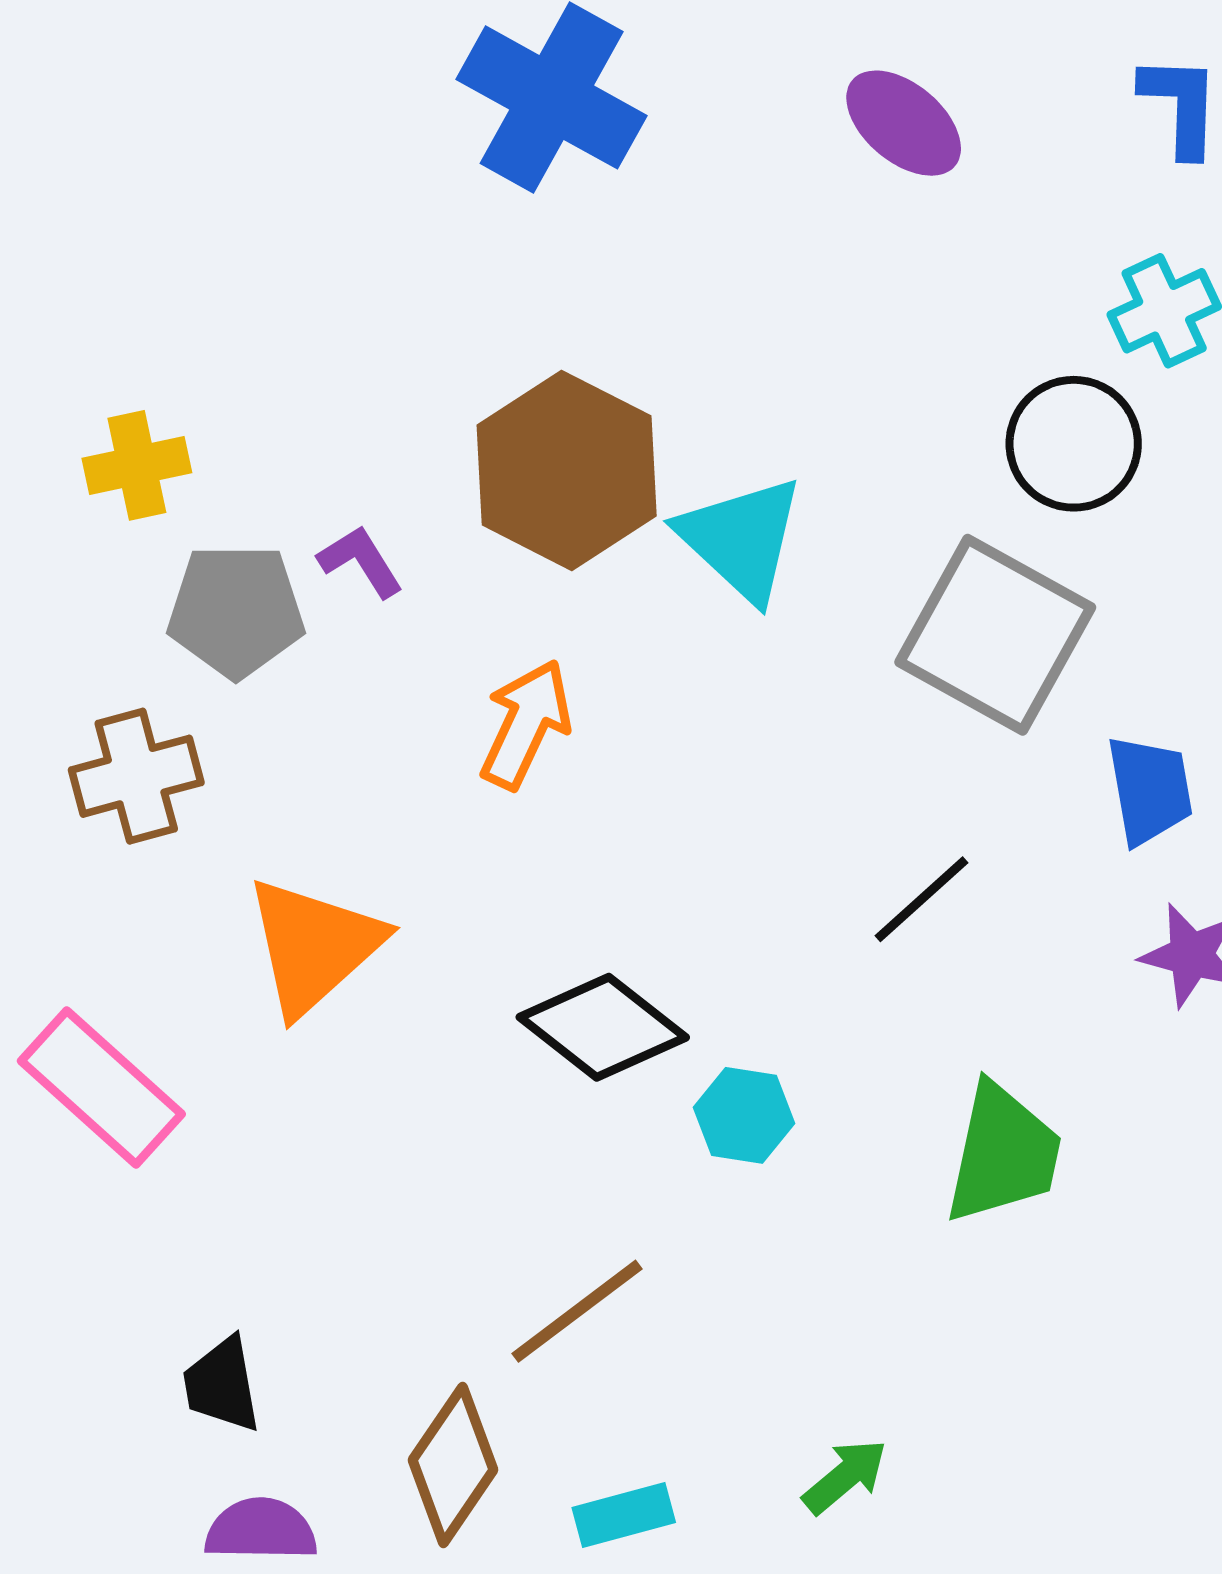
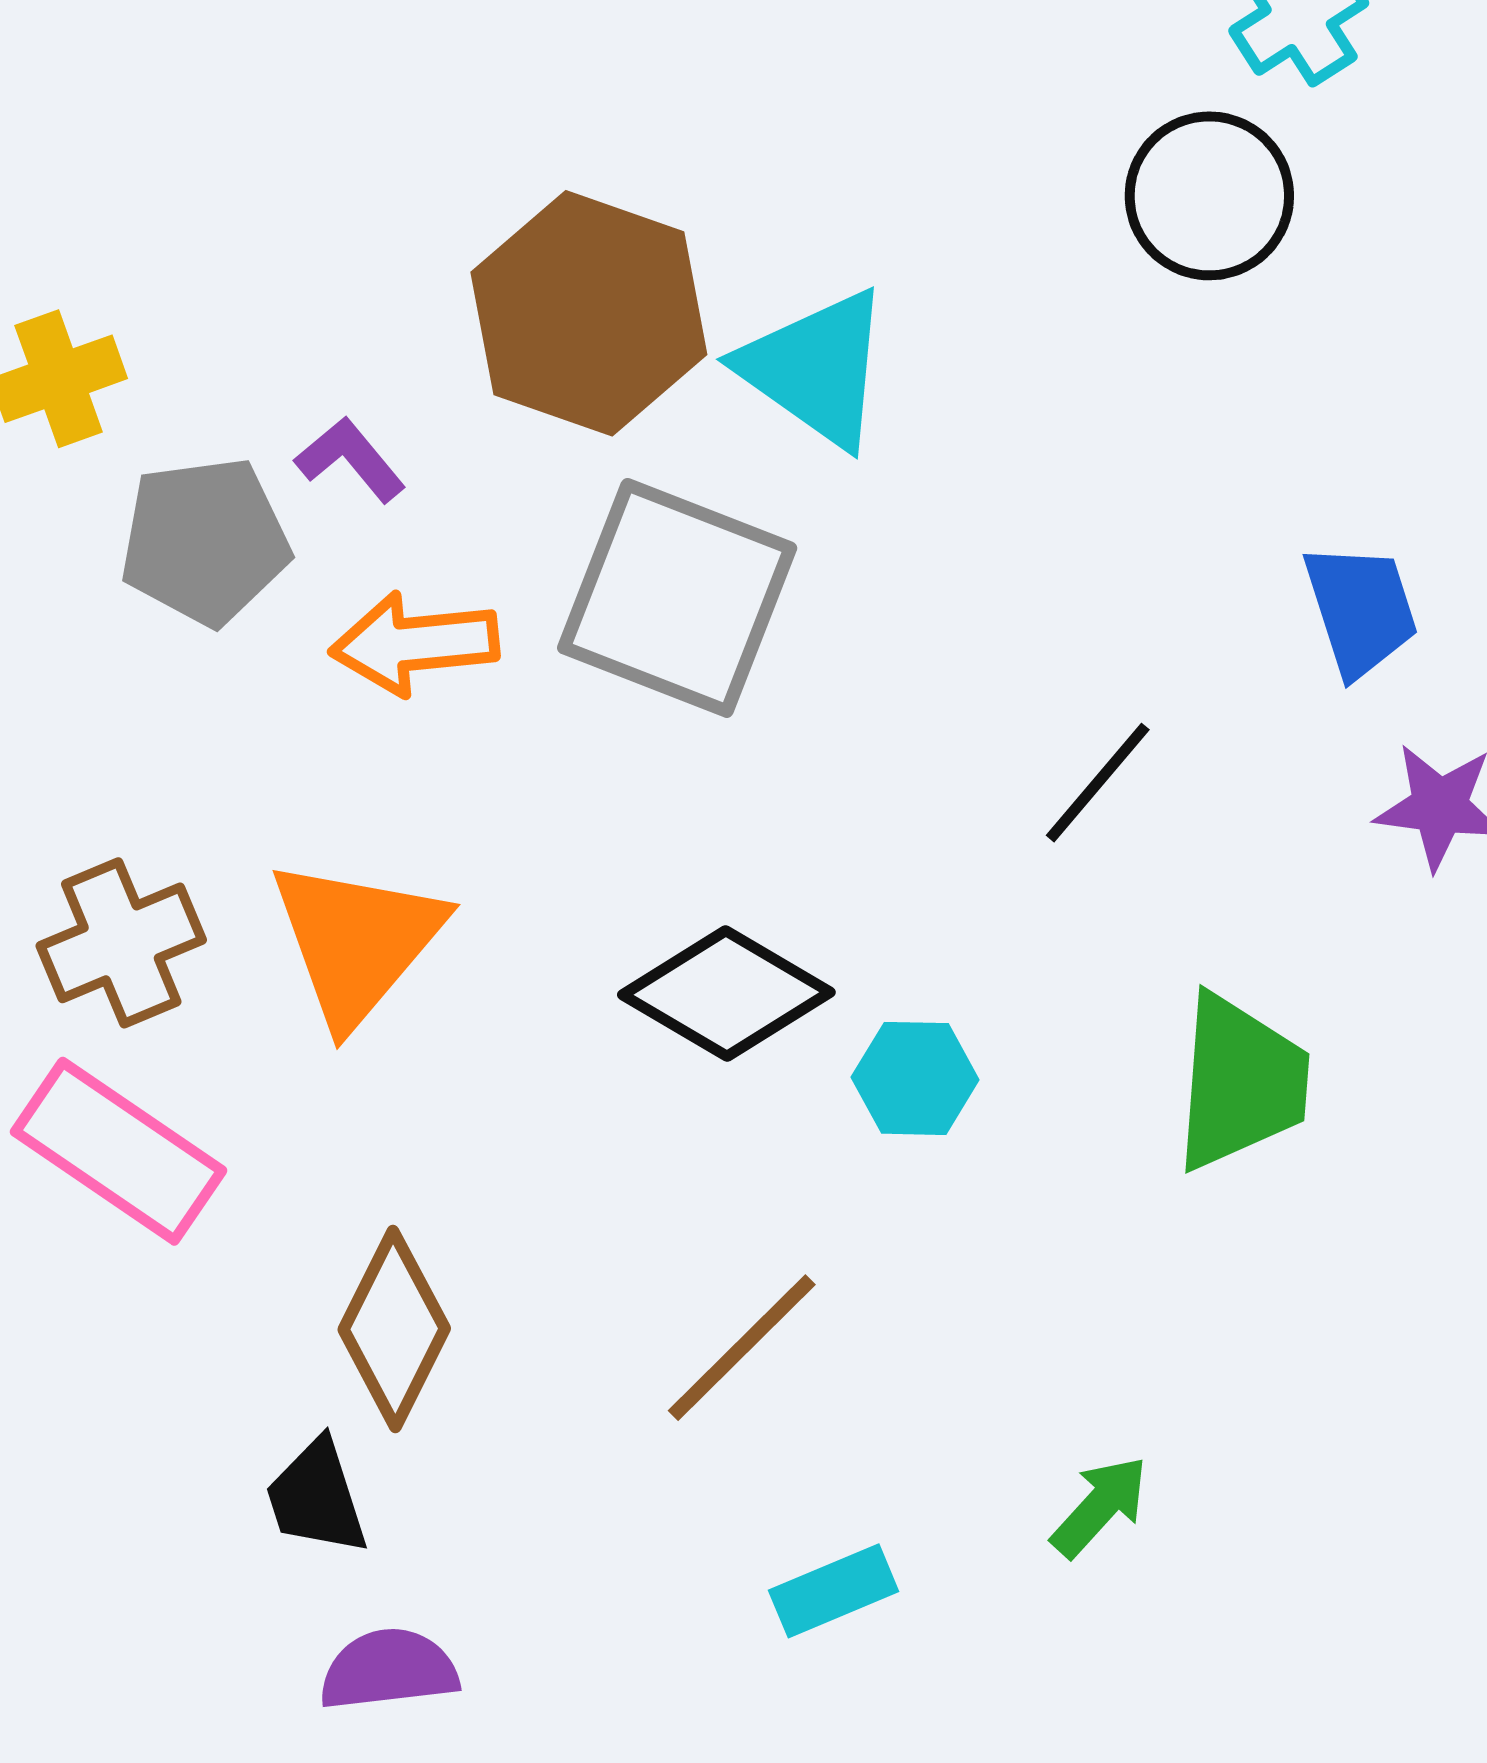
gray square: (995, 635) -> (677, 598), moved
orange arrow: (526, 724) -> (415, 644), moved, turned -113
brown cross: (136, 776) -> (121, 943), moved
brown diamond: (453, 1465) -> (394, 1329), moved

